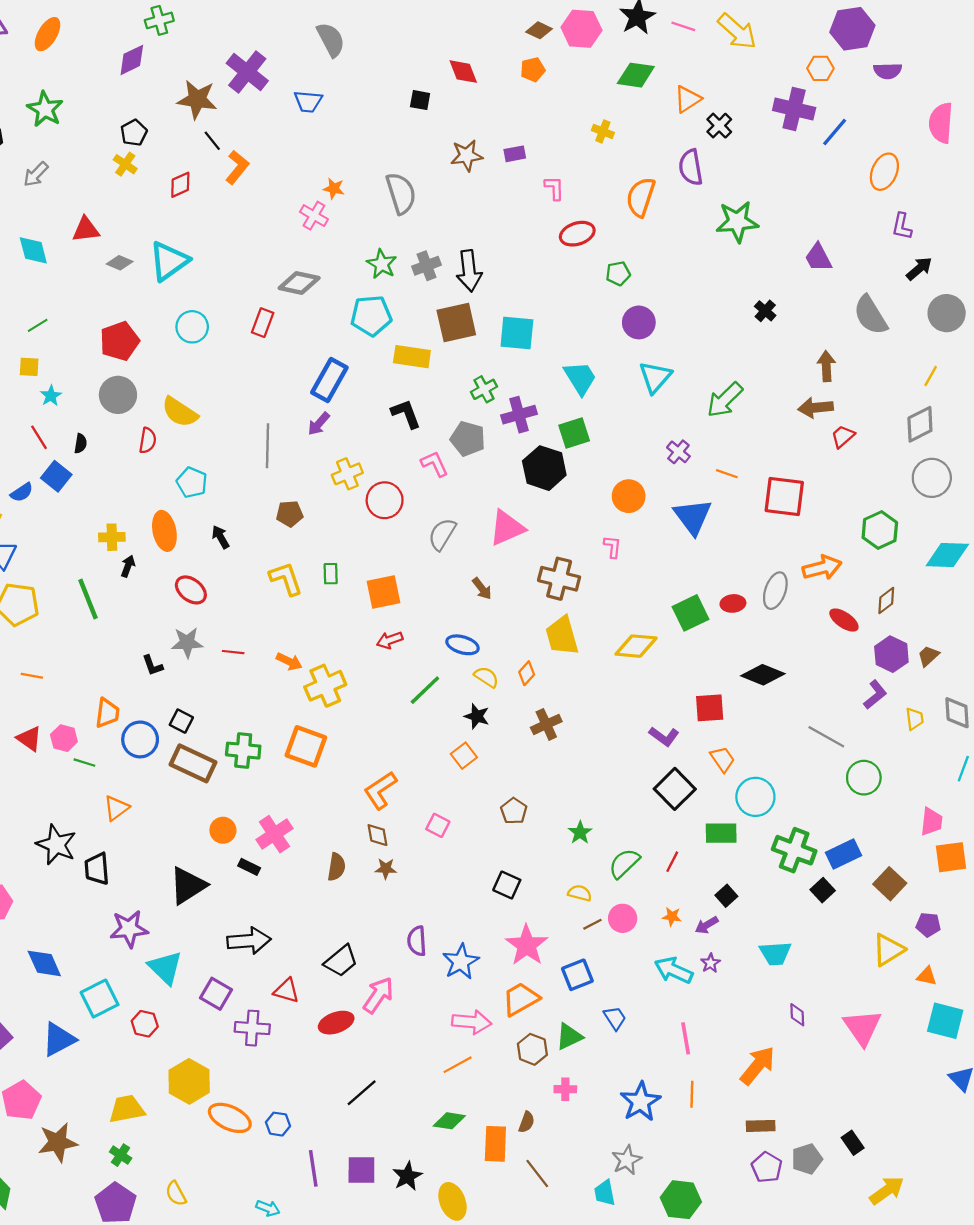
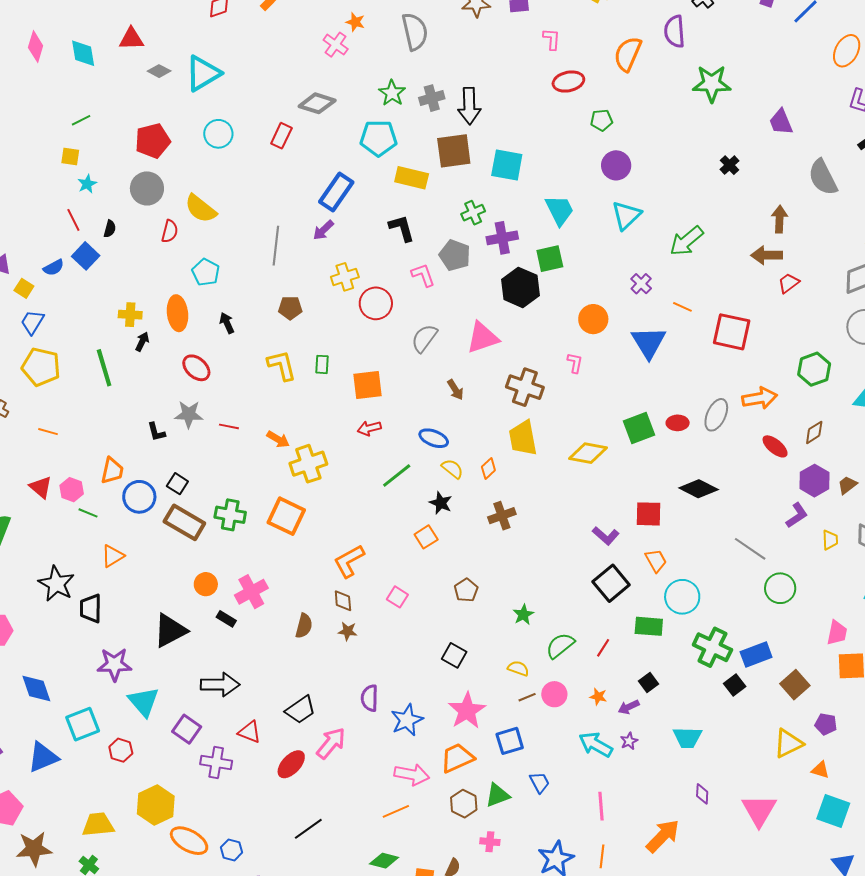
red ellipse: (336, 1023) -> (291, 764), turned -32

